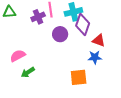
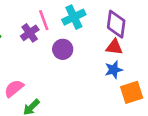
purple diamond: (83, 25) -> (116, 24), moved
orange square: (79, 77) -> (132, 92), moved

